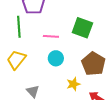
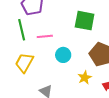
pink line: (51, 36) -> (45, 36), moved

